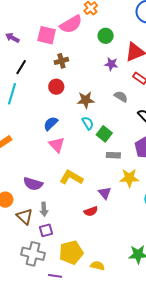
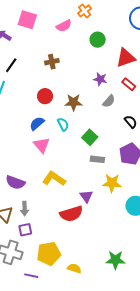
pink semicircle: (71, 24) -> (64, 26), size x0.7
pink square: (47, 35) -> (27, 20), moved
purple star: (111, 64) -> (100, 79), moved
red circle: (56, 87) -> (45, 96), moved
gray semicircle: (121, 97) -> (109, 101), turned 96
cyan semicircle: (88, 123) -> (63, 124), moved
red semicircle: (91, 211) -> (71, 214), size x1.6

